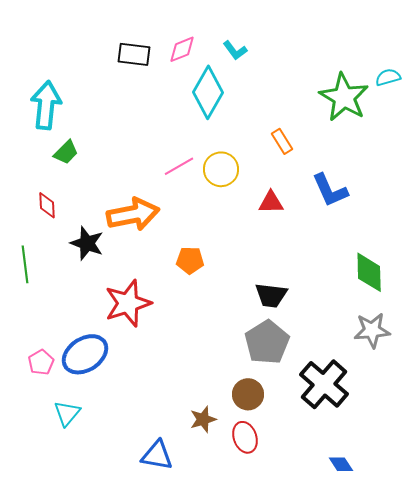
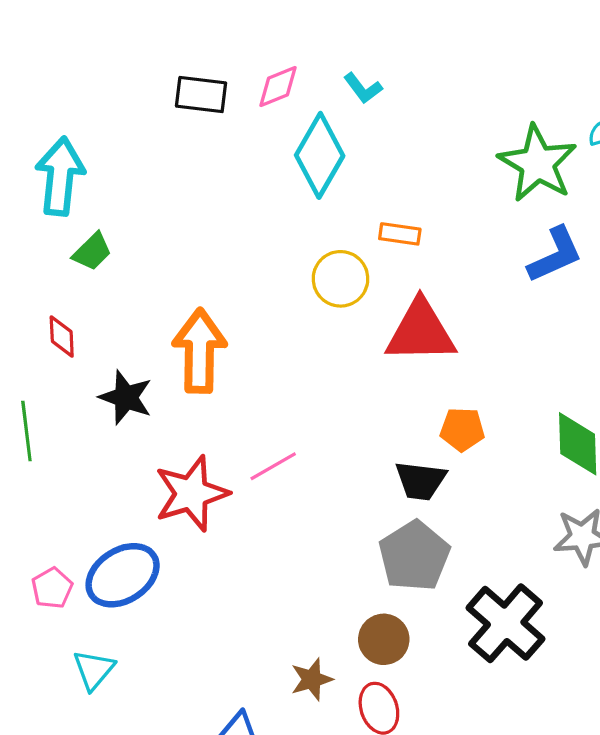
orange rectangle: (282, 141) -> (400, 234), moved, turned -50
pink line: (179, 166) -> (273, 466), moved
blue L-shape: (330, 190) -> (555, 255), moved, turned -90
red triangle: (271, 202) -> (421, 332), size x1.8
orange arrow: (133, 214) -> (199, 351), turned -78
orange pentagon: (190, 260) -> (462, 429), moved

